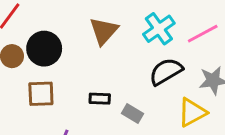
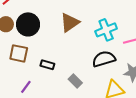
black rectangle: (100, 99) -> (47, 65), moved

